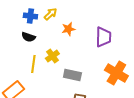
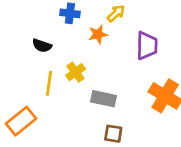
yellow arrow: (50, 14) -> (116, 13), moved
blue cross: (30, 16) -> (70, 13), moved

